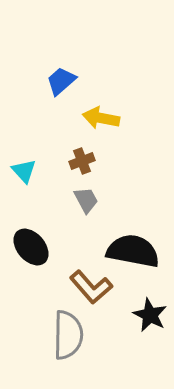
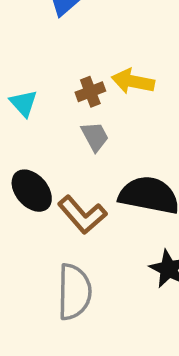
yellow arrow: (101, 118) -> (133, 81), moved
brown L-shape: (91, 287) -> (82, 215), moved

